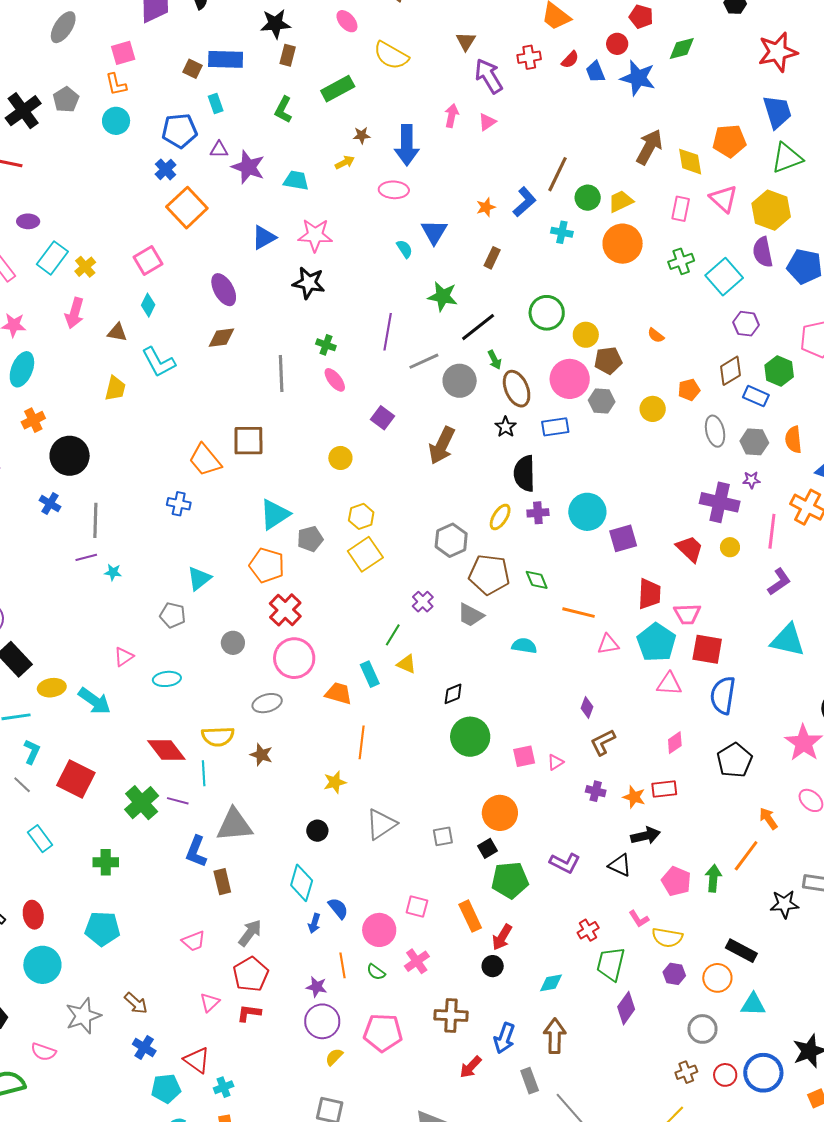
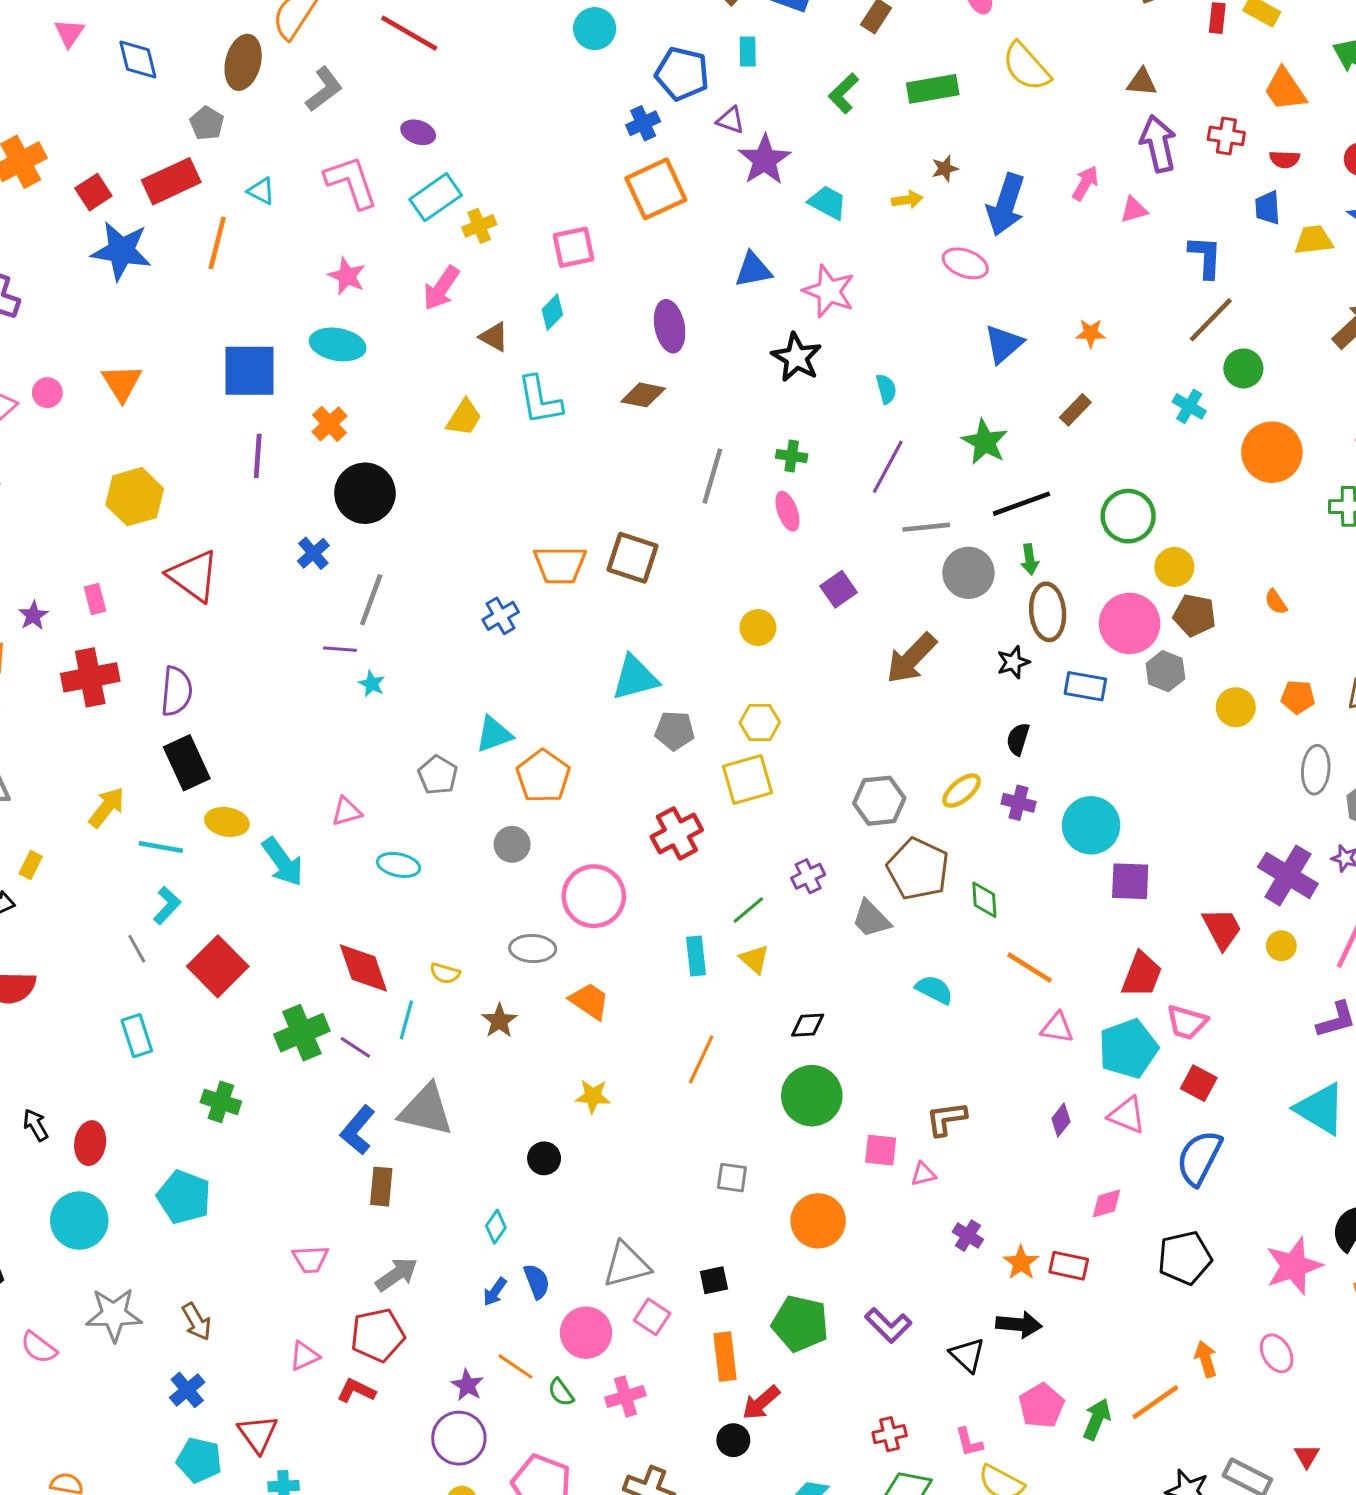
brown triangle: (466, 41) -> (1142, 82), turned 45
red semicircle: (570, 60) -> (1285, 159), turned 30
blue trapezoid: (595, 72) -> (1268, 208), moved
brown star: (362, 135) -> (945, 169), turned -30
yellow trapezoid: (621, 201) -> (1314, 240), moved
blue L-shape: (524, 202) -> (1205, 257), moved, turned -64
cyan semicircle: (405, 249) -> (886, 389), moved
green cross: (326, 345) -> (792, 456), turned -30
cyan ellipse: (22, 369) -> (338, 344), turned 60
orange cross: (33, 420) -> (330, 424), turned -35
orange trapezoid: (205, 460) -> (560, 565), turned -69
black semicircle: (524, 473) -> (1018, 739), size x0.6
blue cross: (179, 504) -> (501, 616), turned 30
orange pentagon: (267, 565) -> (543, 776), moved
red cross: (285, 610) -> (677, 833), moved
red square: (707, 649) -> (1199, 1083), size x0.7
orange trapezoid: (338, 693) -> (589, 1001), moved
purple diamond: (587, 707) -> (1061, 1120), moved
yellow semicircle: (218, 736) -> (445, 973), size x0.6
orange line: (362, 742) -> (701, 1059), moved
brown L-shape: (603, 742) -> (946, 1119), moved
gray triangle: (381, 824) -> (626, 1265), moved
gray square: (443, 836) -> (732, 1178), moved
black square: (487, 848) -> (714, 1280), moved
cyan diamond: (302, 883) -> (496, 1227), size x0.6
orange line: (342, 965) -> (515, 1366), turned -65

